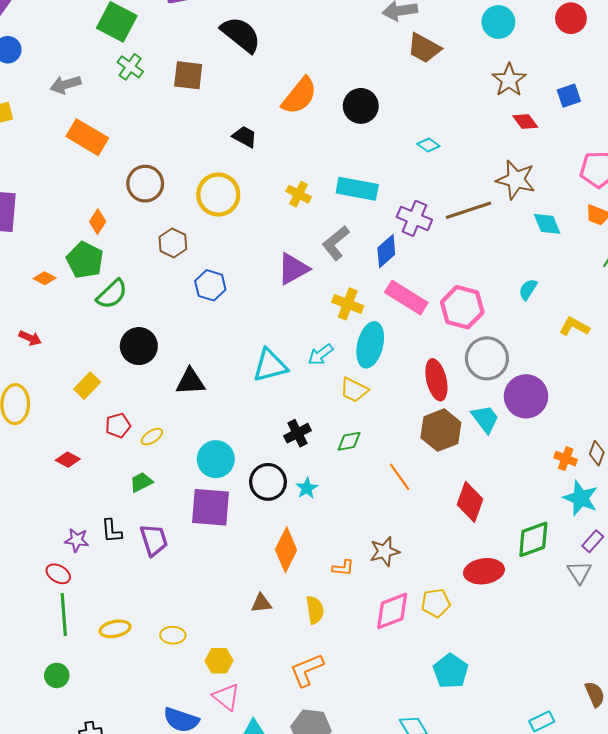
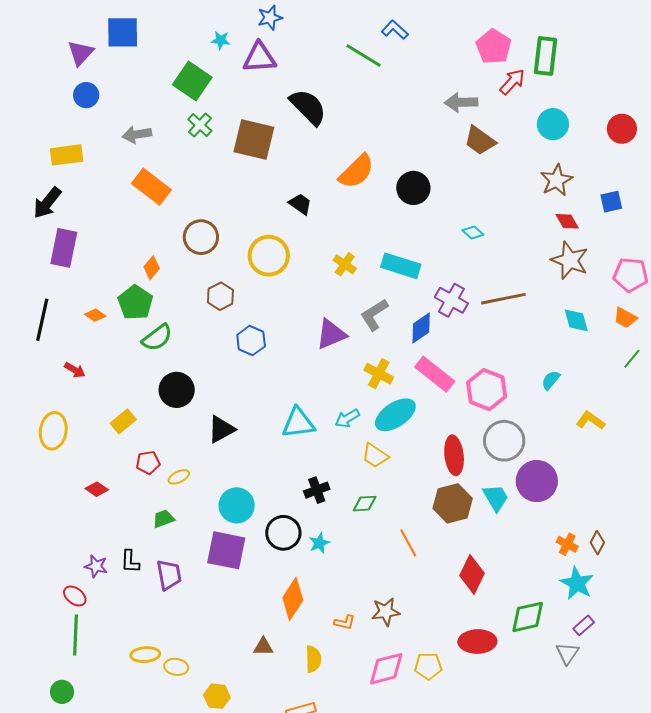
brown square: (188, 75) -> (254, 140), size x1.4
brown star: (516, 180) -> (570, 260), moved
cyan ellipse: (370, 345) -> (395, 415), turned 36
black triangle: (190, 382) -> (221, 429), turned -32
yellow ellipse: (115, 629) -> (145, 655), moved

